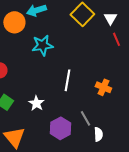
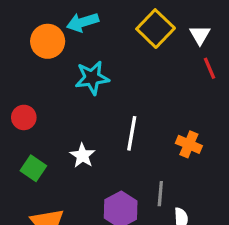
white star: (36, 103) -> (83, 156), moved
gray line: (85, 118) -> (160, 194), turned 35

